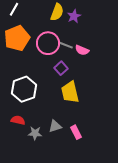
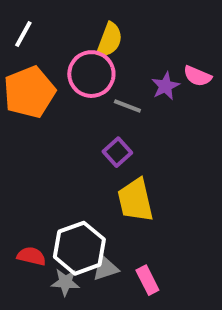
purple star: (74, 16) -> (165, 86), moved
pink circle: (48, 43) -> (91, 74), moved
pink semicircle: (82, 50) -> (197, 76), moved
white hexagon: (24, 89) -> (79, 248), moved

